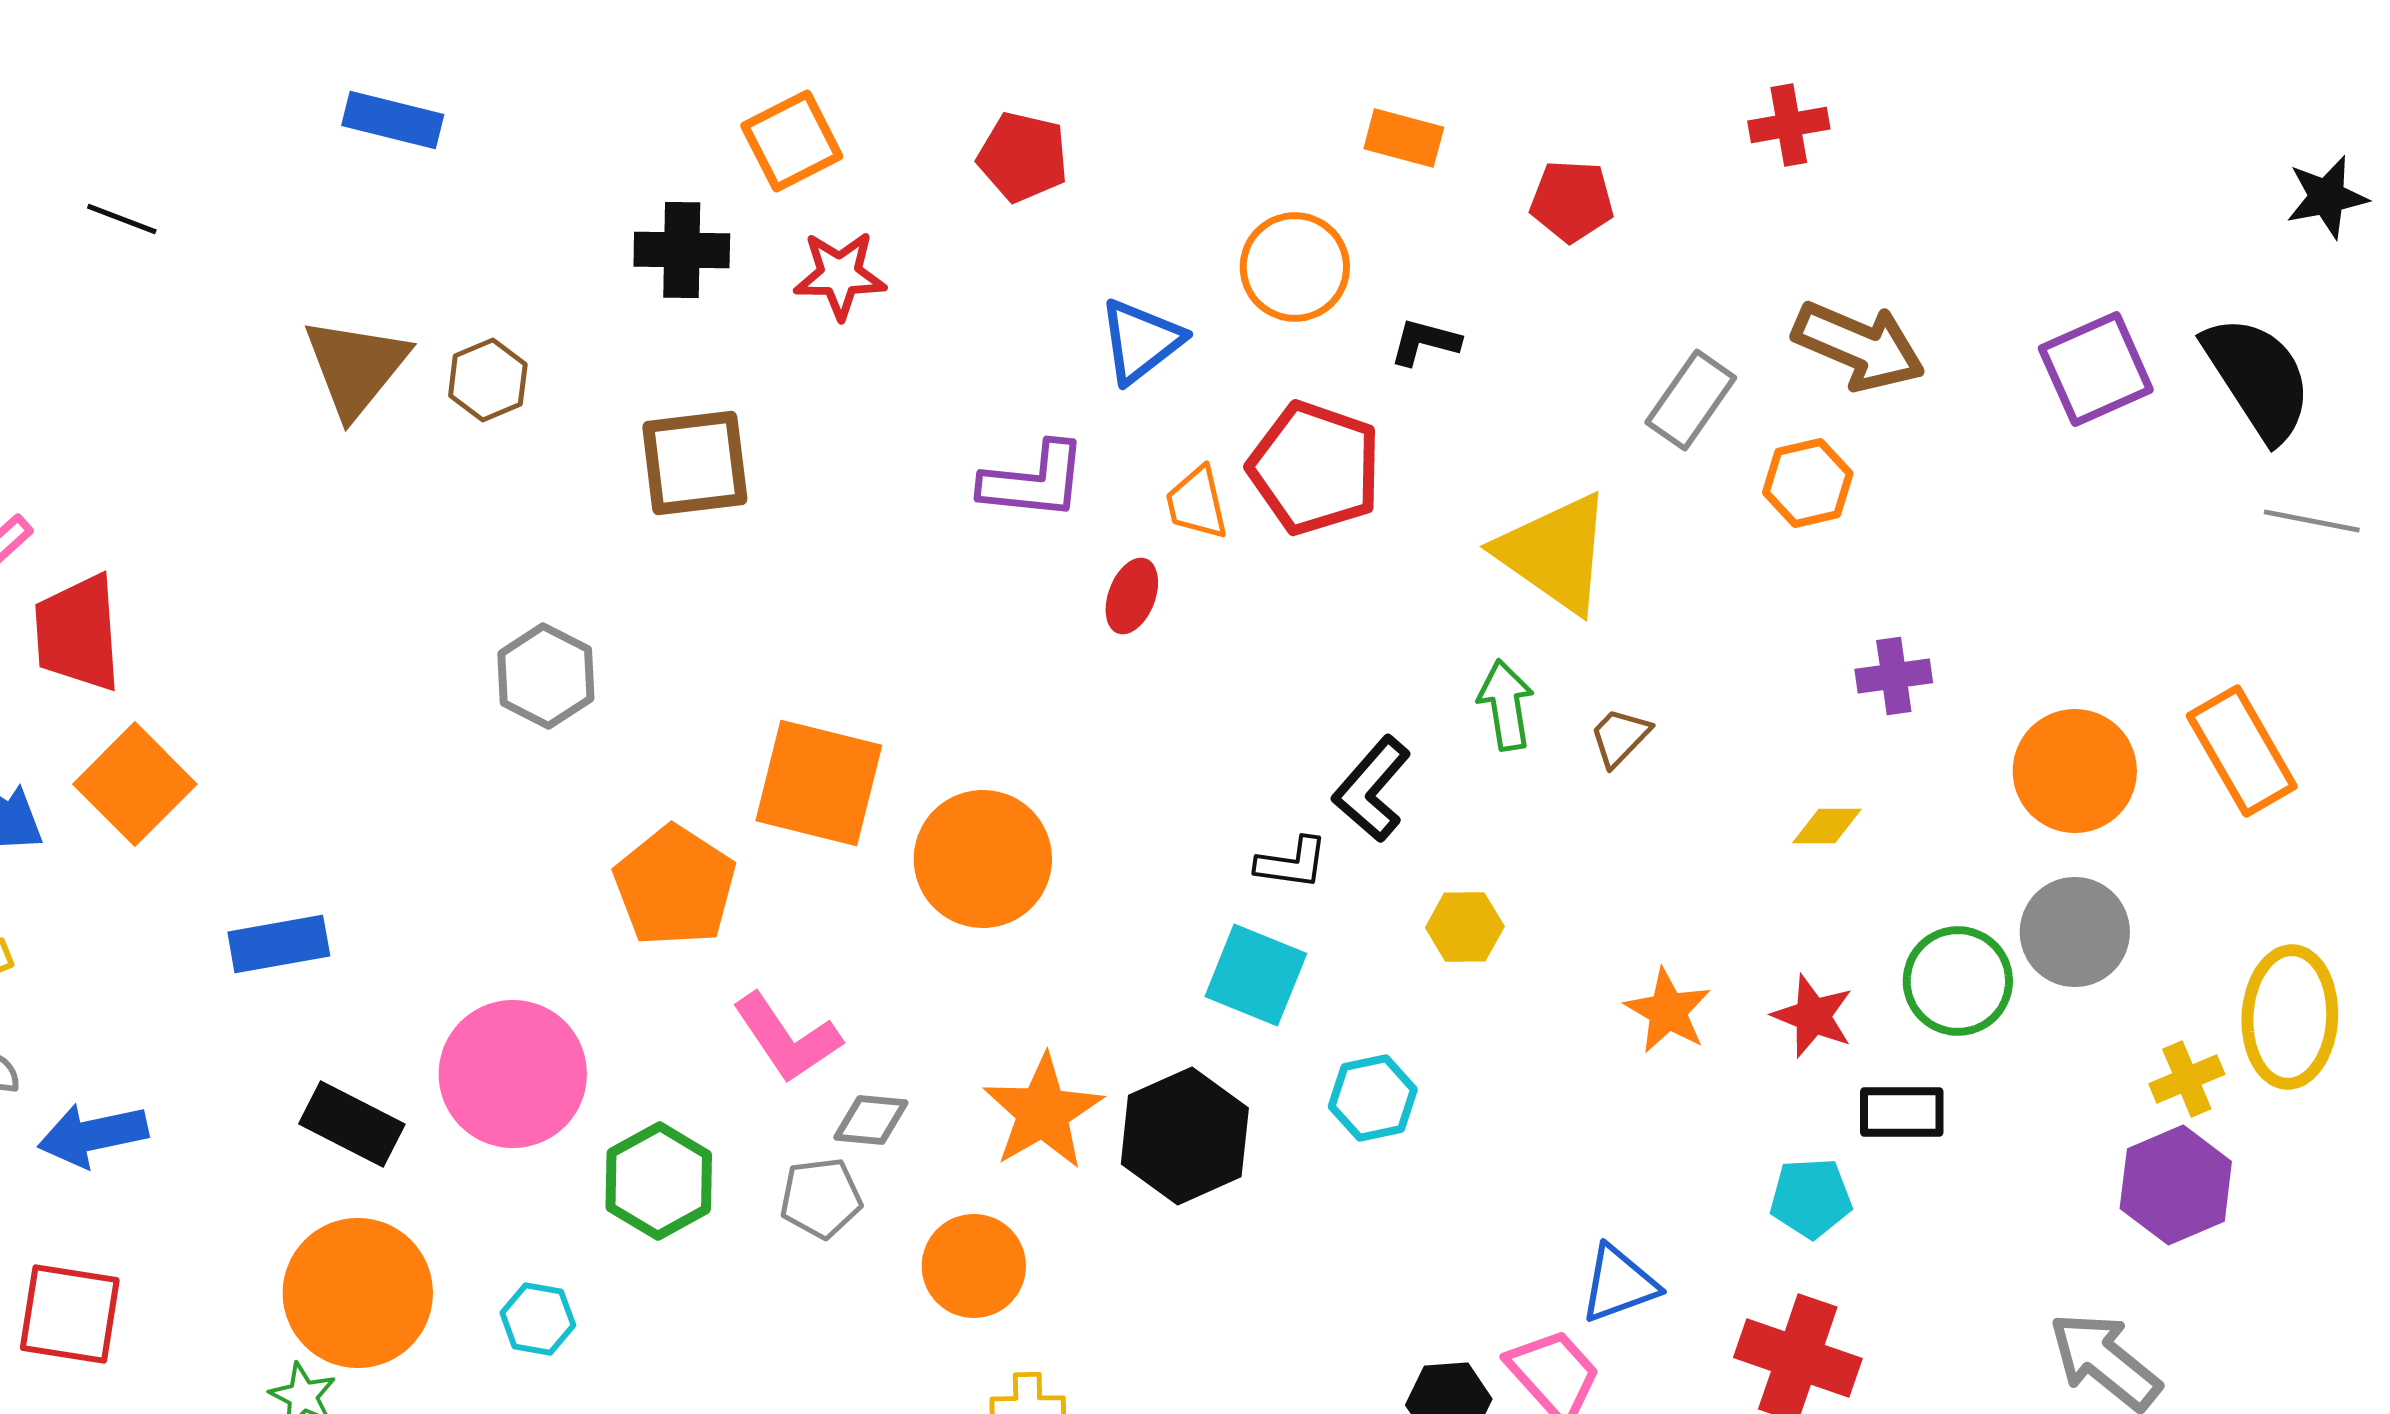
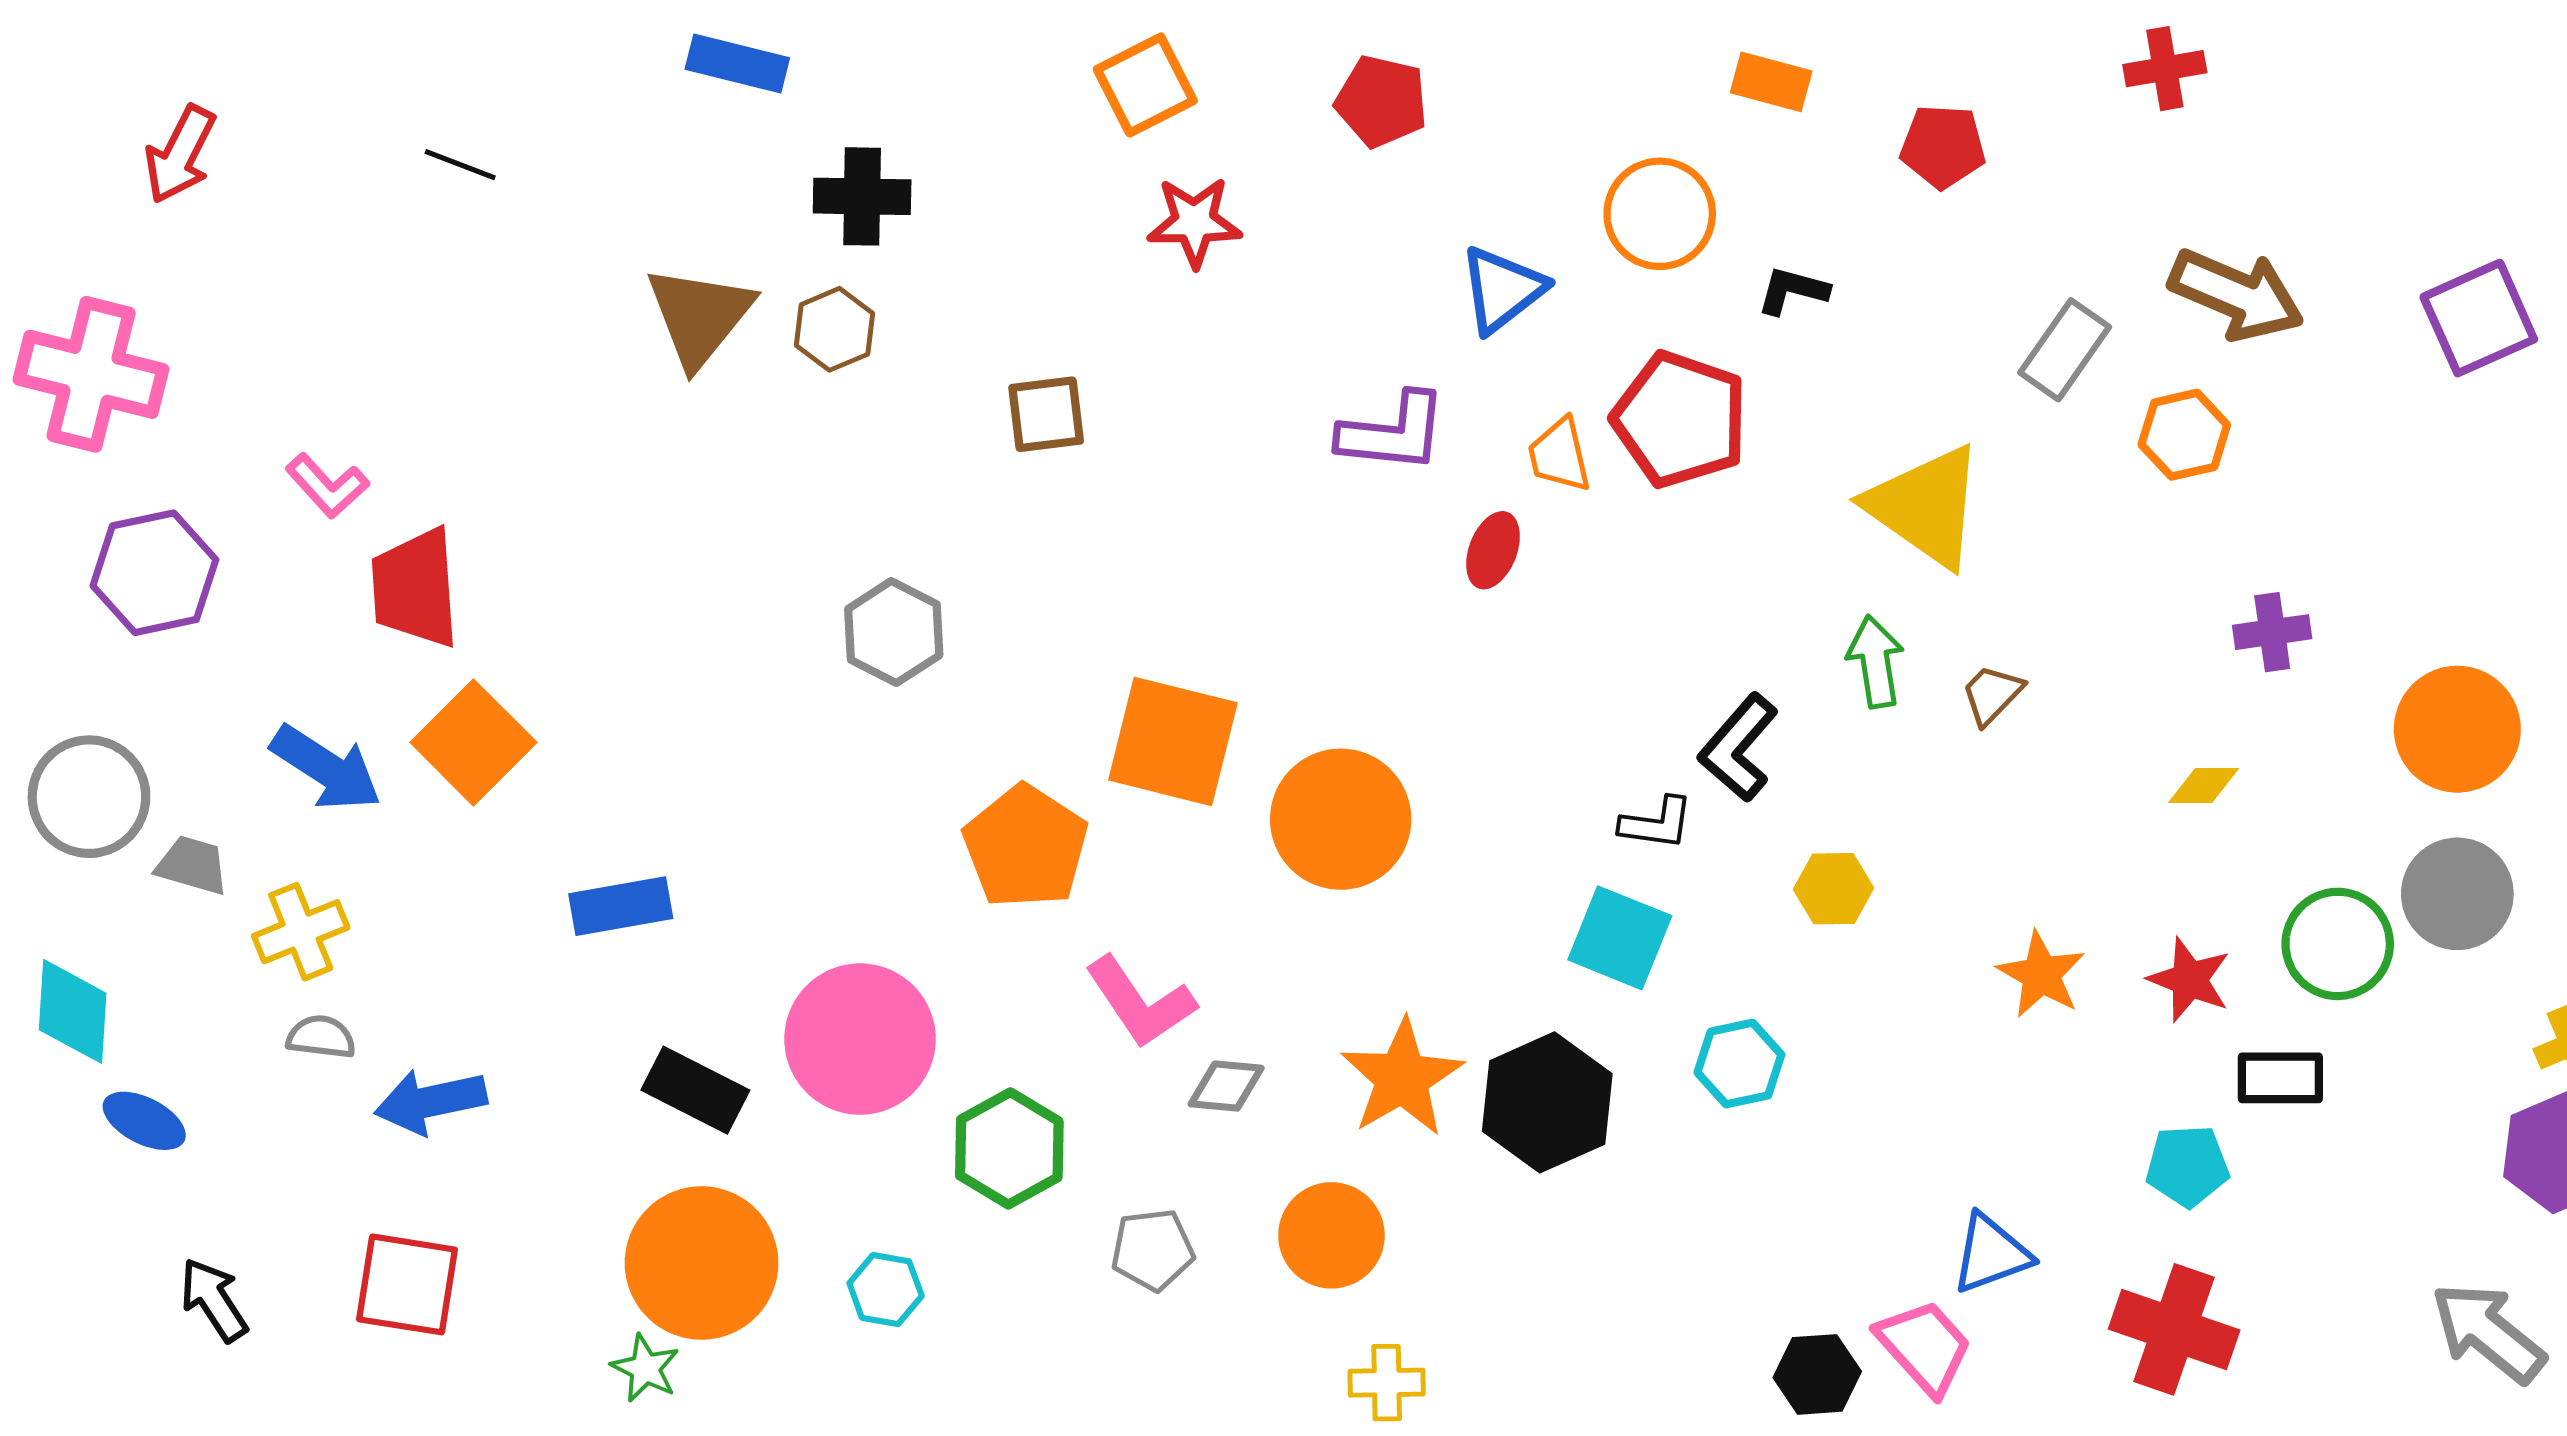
black cross: (682, 250) -> (862, 196), moved
brown square: (695, 463) -> (1046, 414), size x0.7
gray pentagon: (821, 1198) -> (1152, 1250), moved

